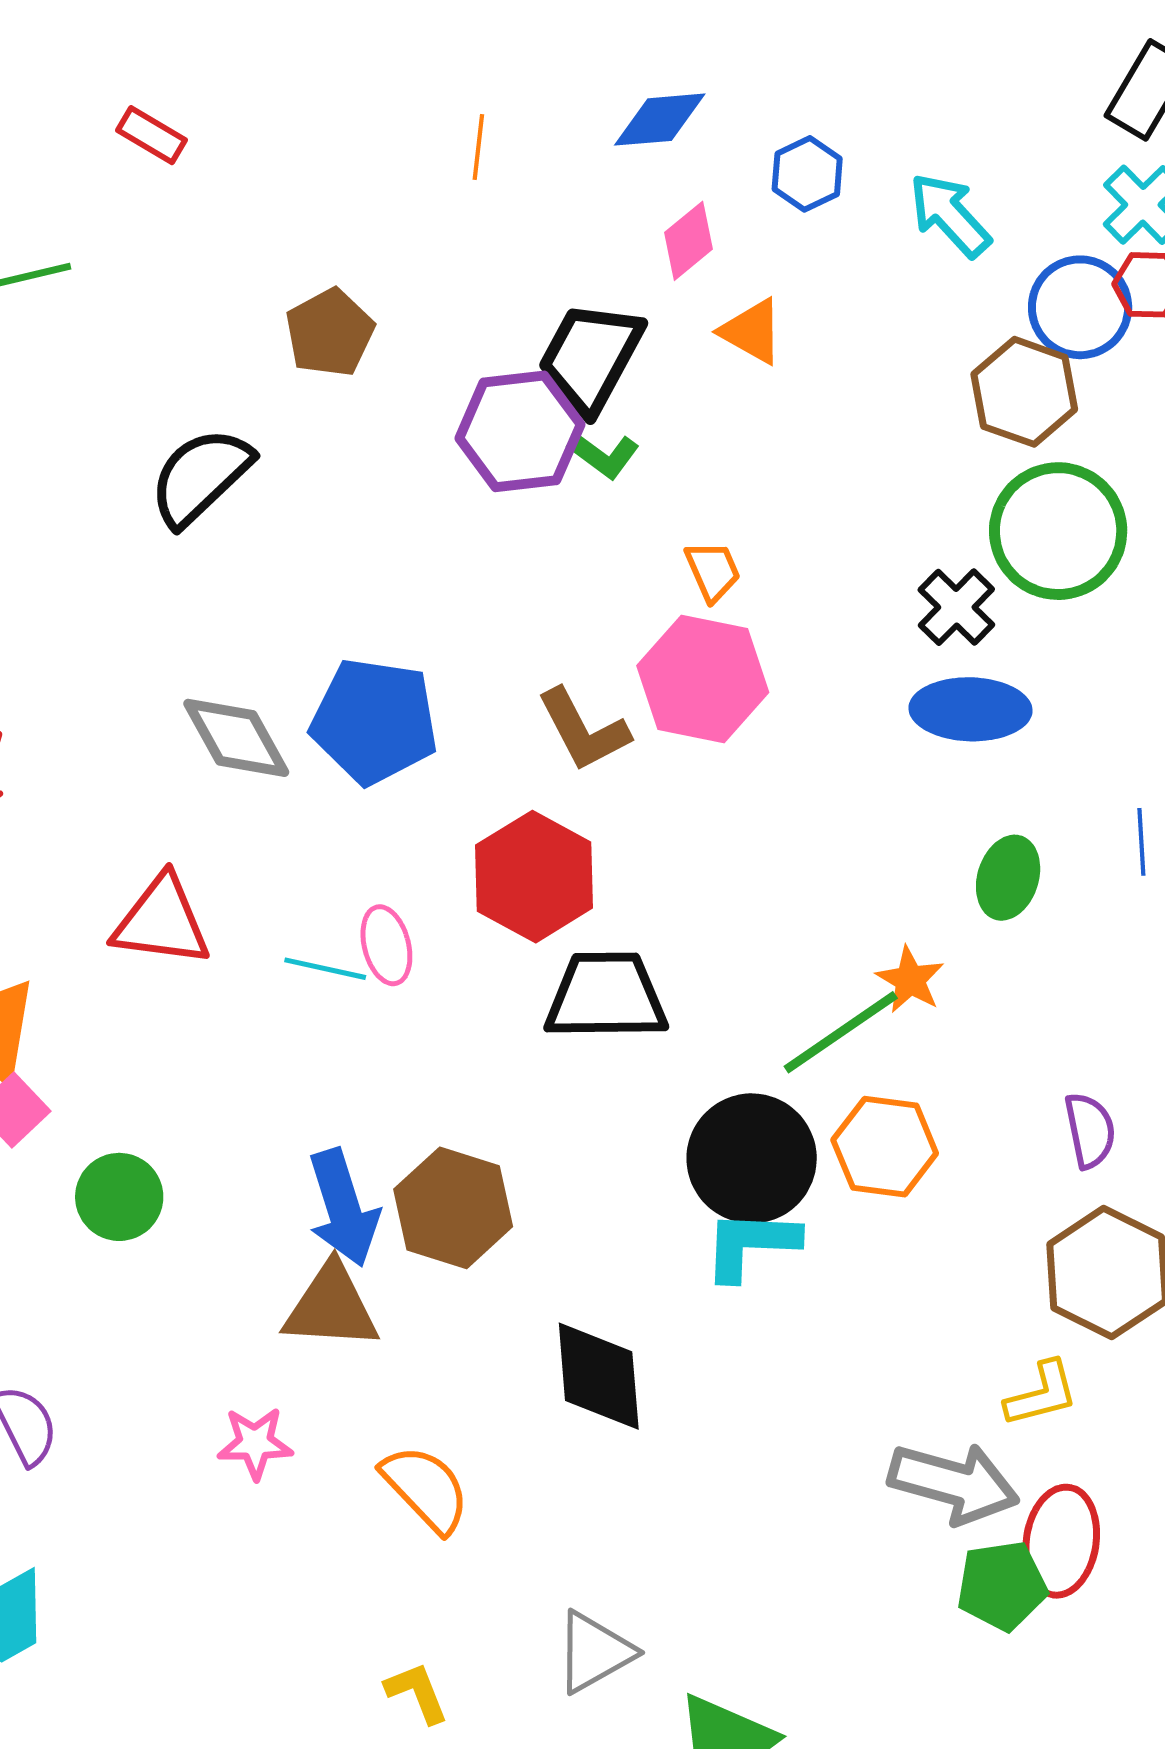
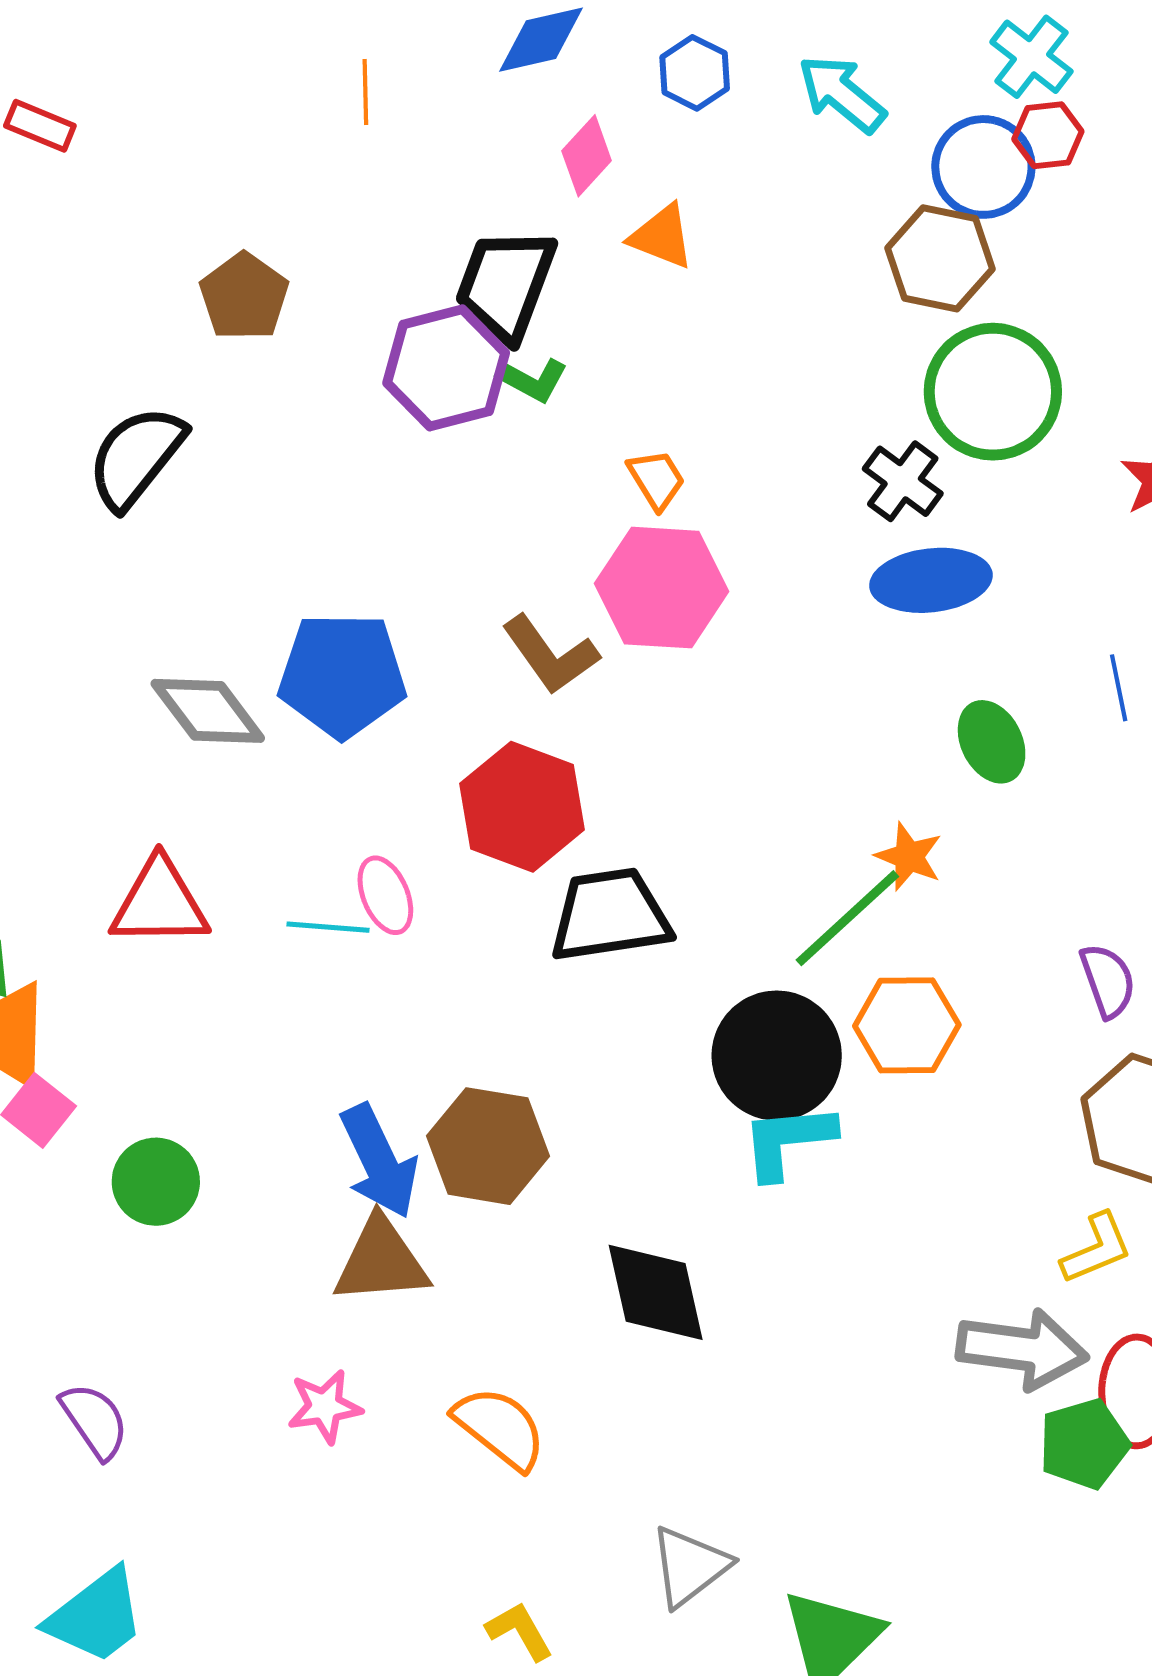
green ellipse: (1008, 878) -> (992, 742), turned -36

